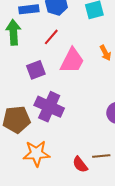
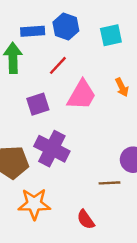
brown line: (101, 156) -> (110, 183), moved

